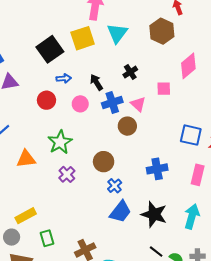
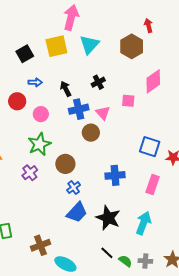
black square: (50, 49) -> (25, 54), size x0.7
pink circle: (80, 104) -> (41, 114), moved
green star: (60, 142) -> (39, 144), moved

